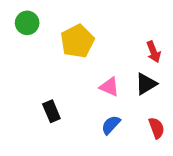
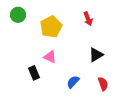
red arrow: (154, 52) -> (88, 19), moved
pink triangle: (109, 87) -> (50, 57), moved

